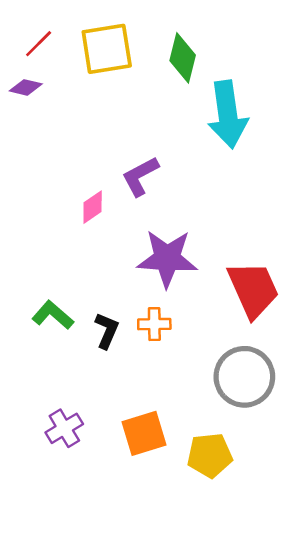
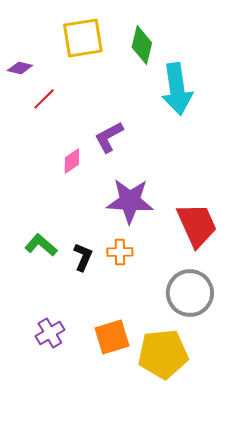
red line: (39, 44) -> (44, 99), moved
yellow pentagon: (210, 455) -> (163, 354), size x1.4

